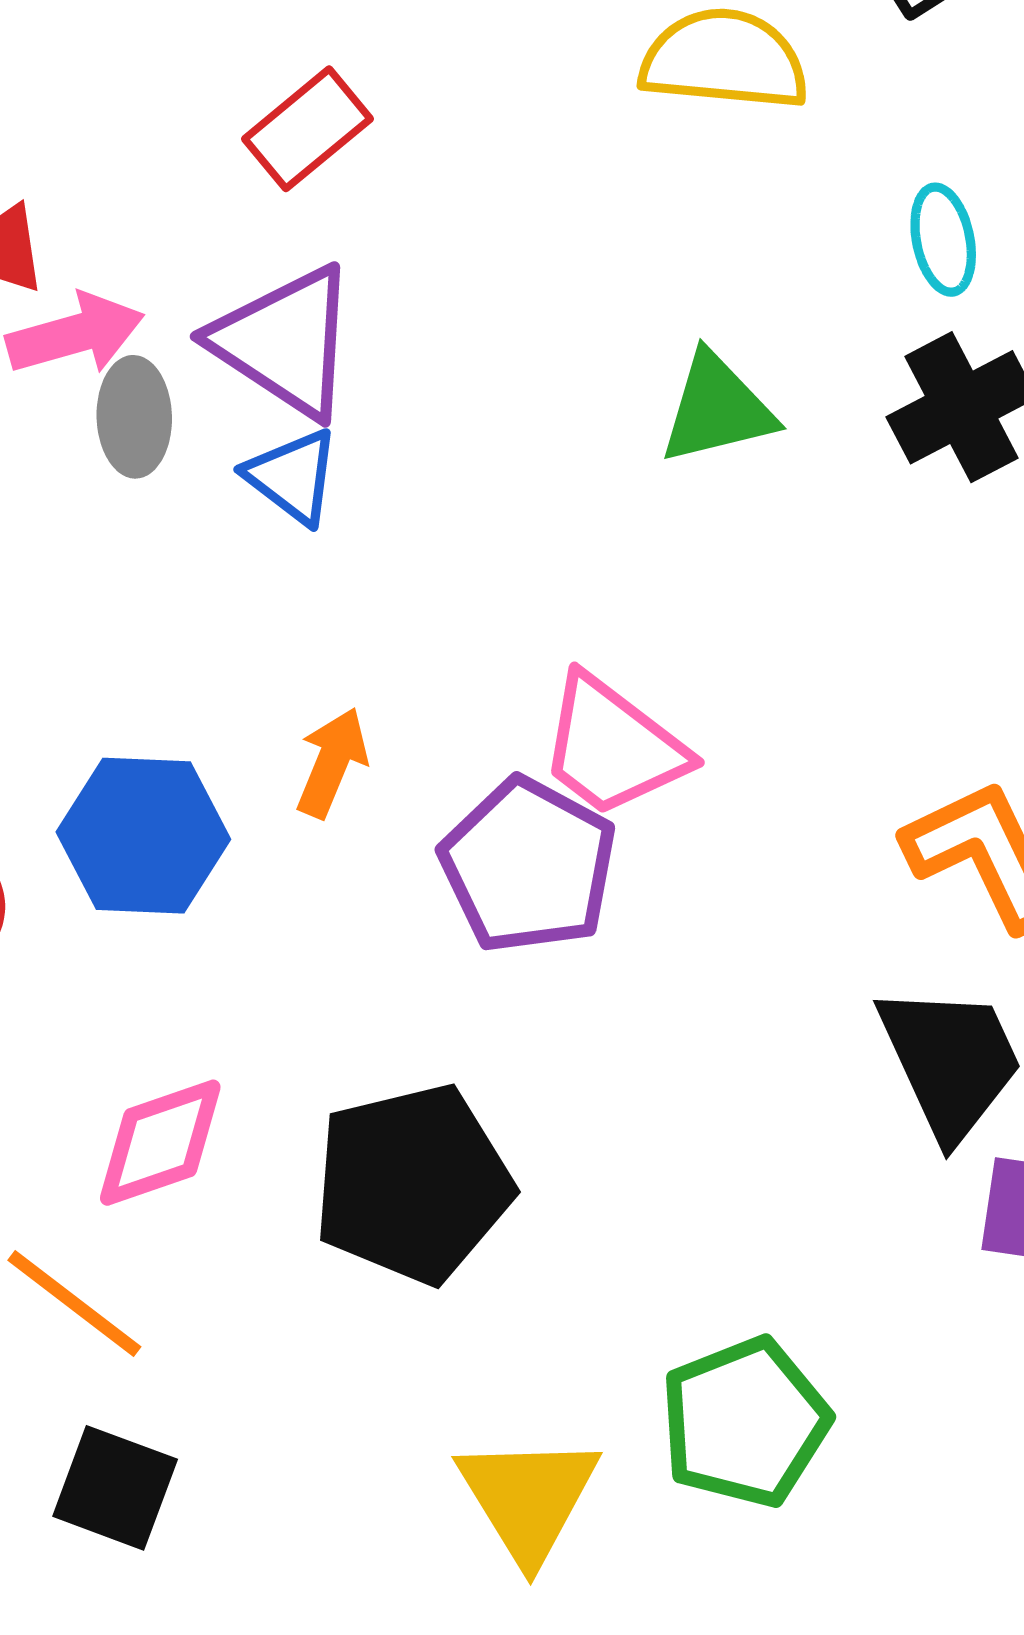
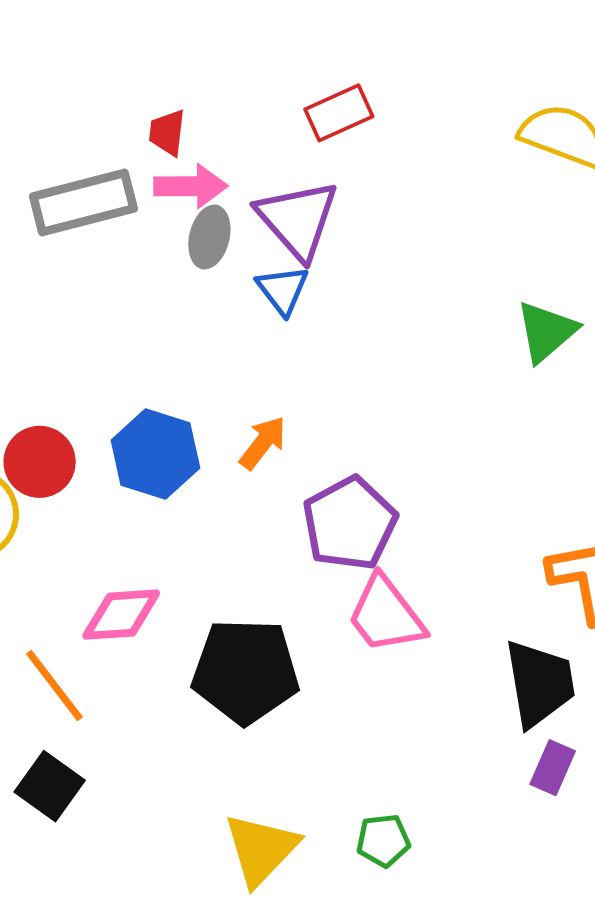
green triangle: (717, 409) -> (546, 332), moved, turned -42
pink trapezoid: (613, 746) -> (386, 615), moved
green pentagon: (745, 1422) -> (383, 840), size x0.6

